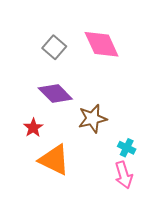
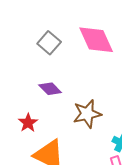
purple diamond: (55, 93) -> (50, 89), size x0.7

